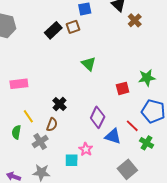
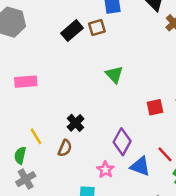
pink rectangle: (19, 84) -> (26, 82), moved
gray cross: (40, 141) -> (26, 179), moved
pink star: (86, 149) -> (105, 170), moved

